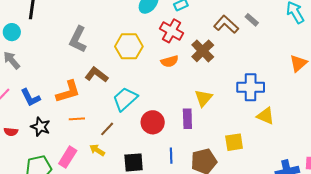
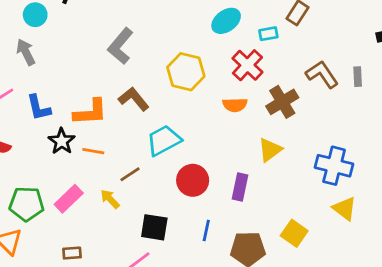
gray rectangle: (252, 20) -> (358, 77), turned 32
yellow triangle: (203, 98) -> (270, 150), moved
black star: (40, 127) -> (62, 141), moved
yellow square: (234, 142) -> (294, 233), turned 30

